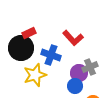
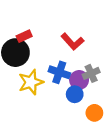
blue cross: (51, 55) -> (59, 72), moved

